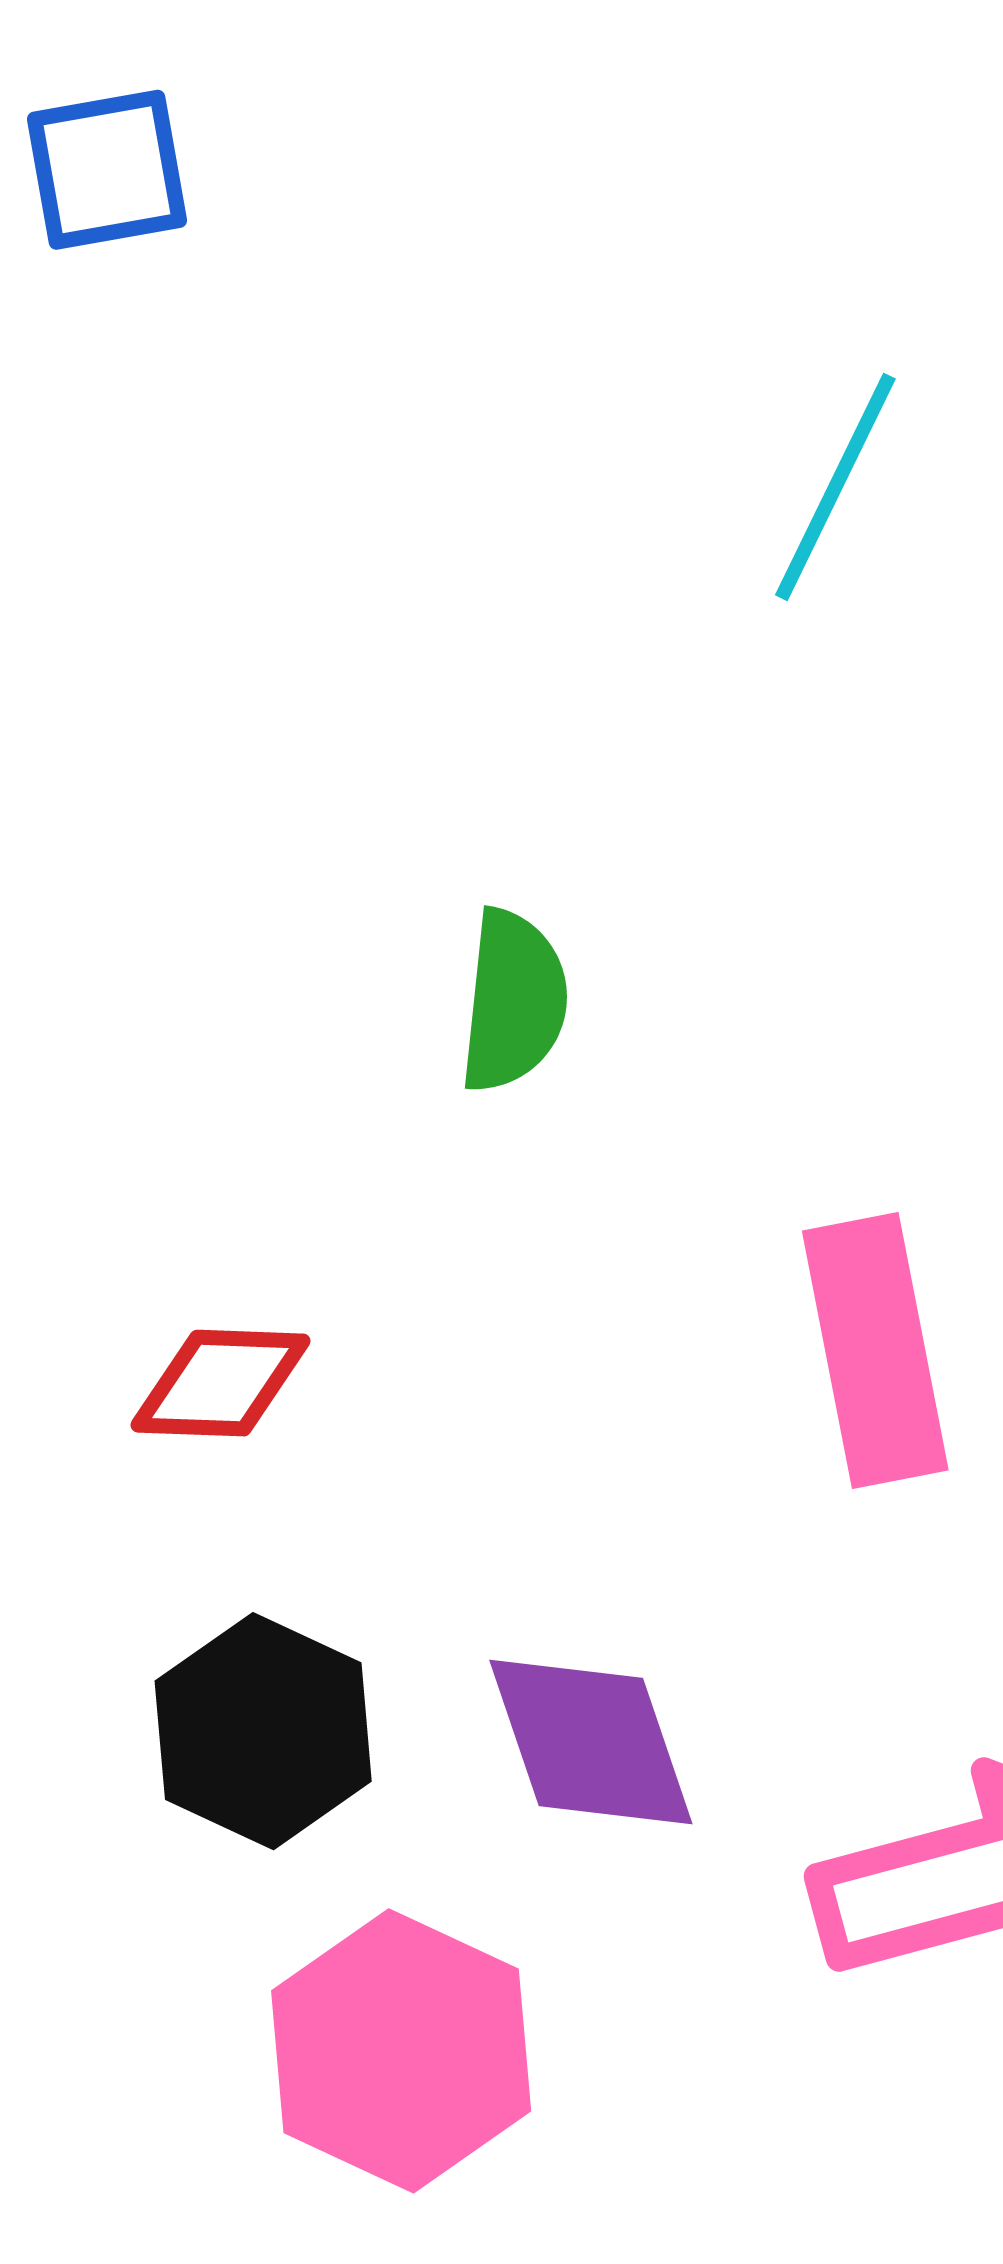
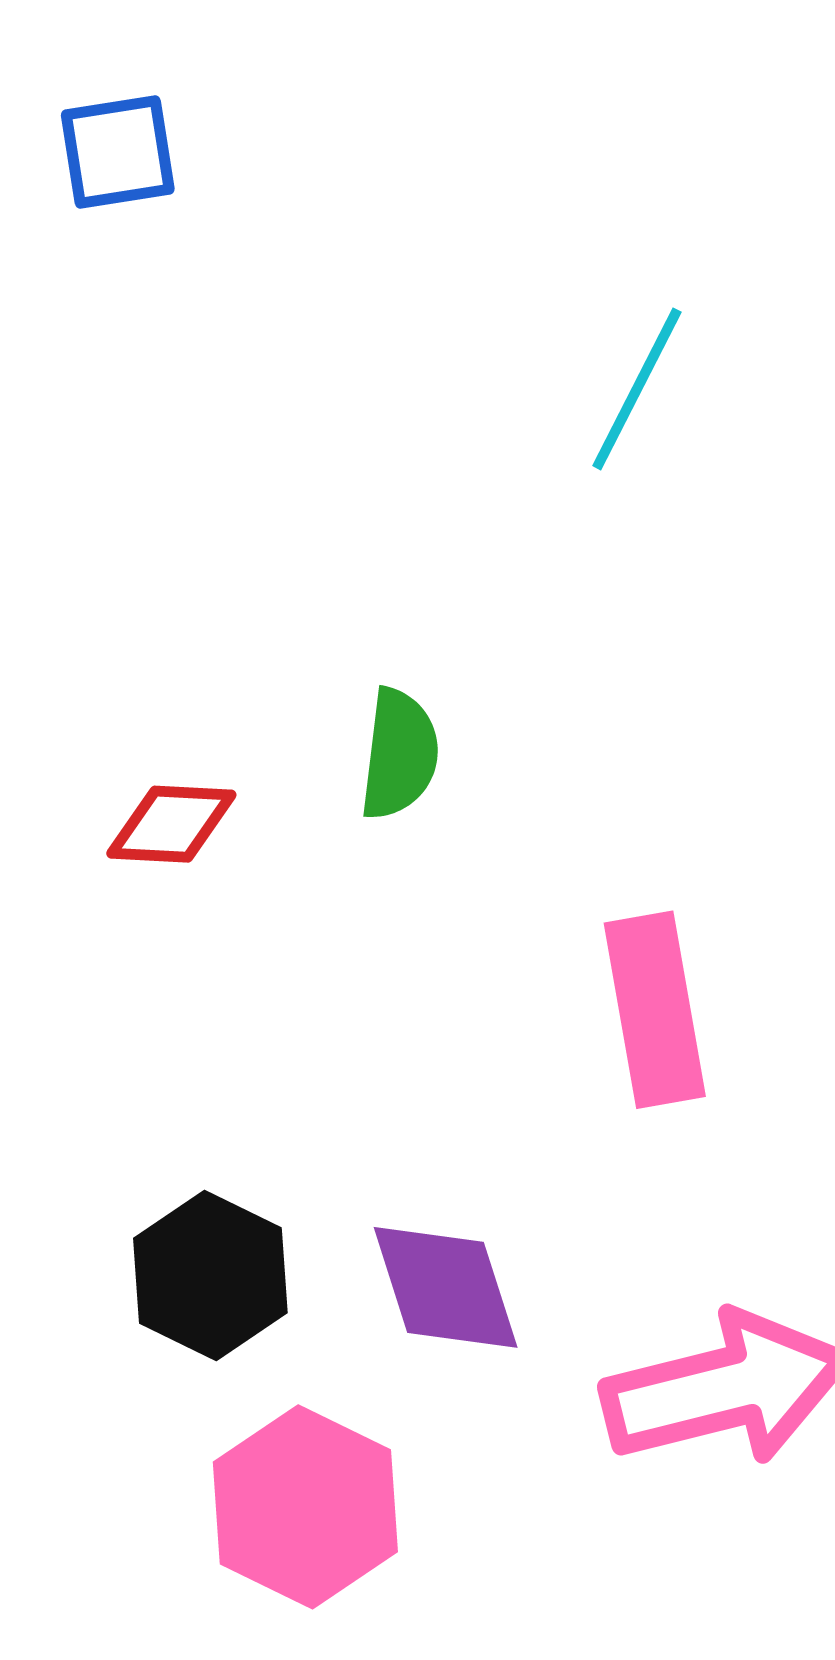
red diamond: (220, 1383) -> (171, 824), moved

